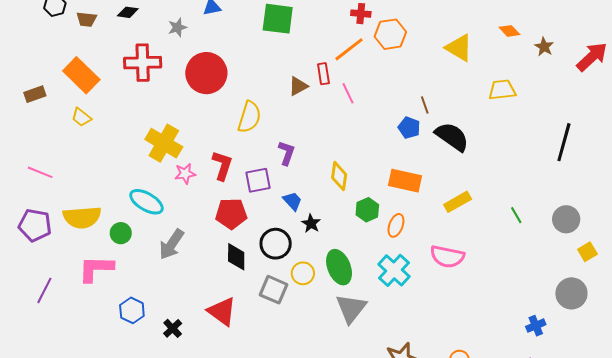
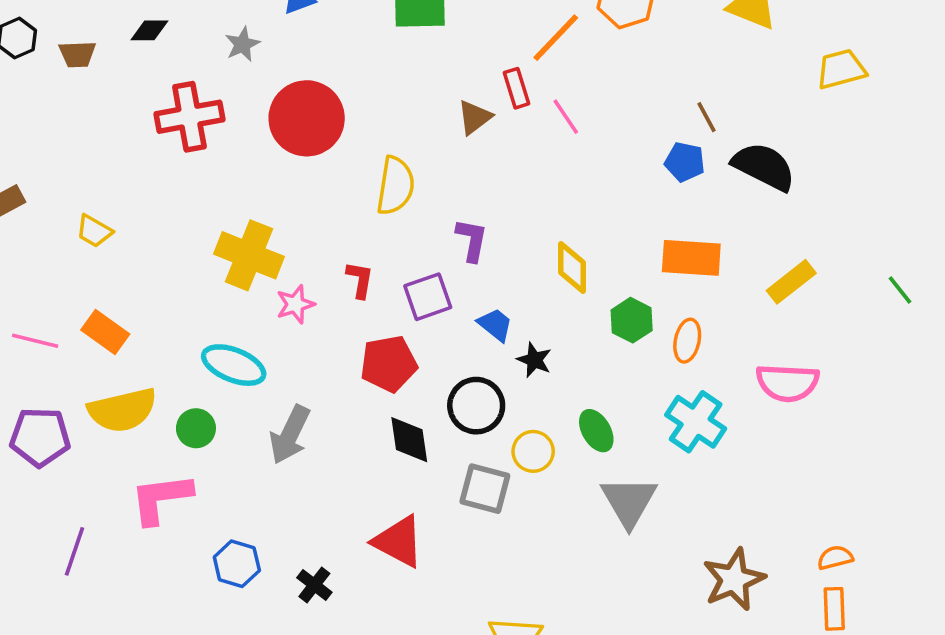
orange rectangle: (81, 75) -> (105, 332), moved, size x0.7
red L-shape: (222, 165) -> (360, 280), size x0.7
green ellipse: (339, 267) -> (596, 431), size x0.7

